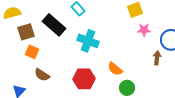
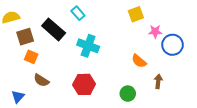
pink star: (144, 30) -> (155, 32), moved
brown arrow: (157, 58) -> (158, 81), moved
orange semicircle: (115, 69) -> (139, 61), moved

